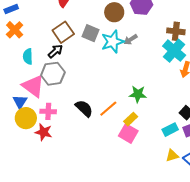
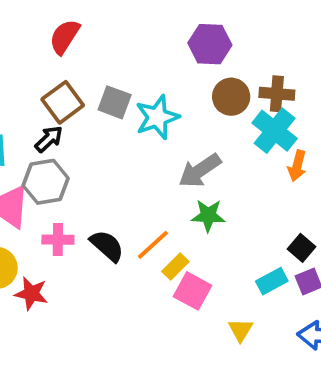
brown circle: (114, 12) -> (231, 97), moved
gray arrow: (130, 40) -> (200, 171), moved, size x1.6
pink cross: (48, 111) -> (58, 240), moved
yellow rectangle: (131, 119) -> (175, 267), moved
yellow triangle: (172, 156) -> (241, 330), moved, turned -40

